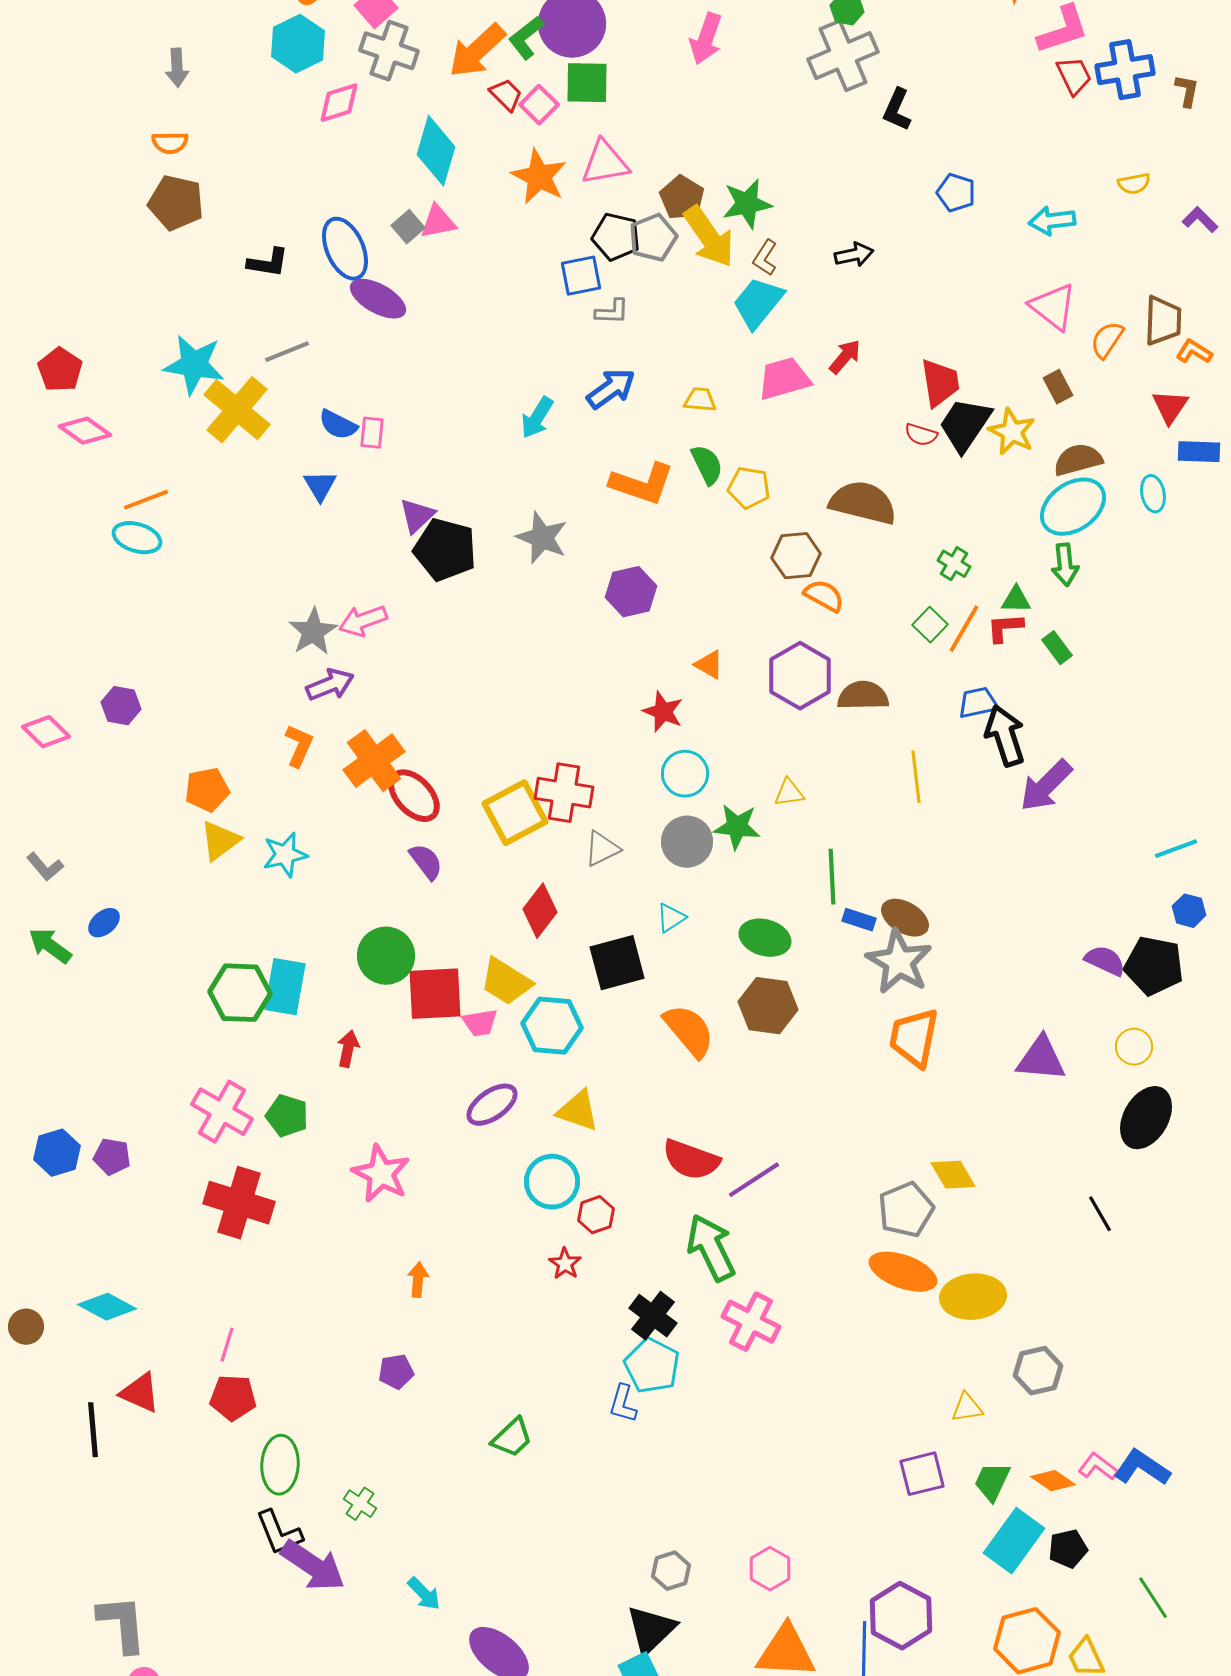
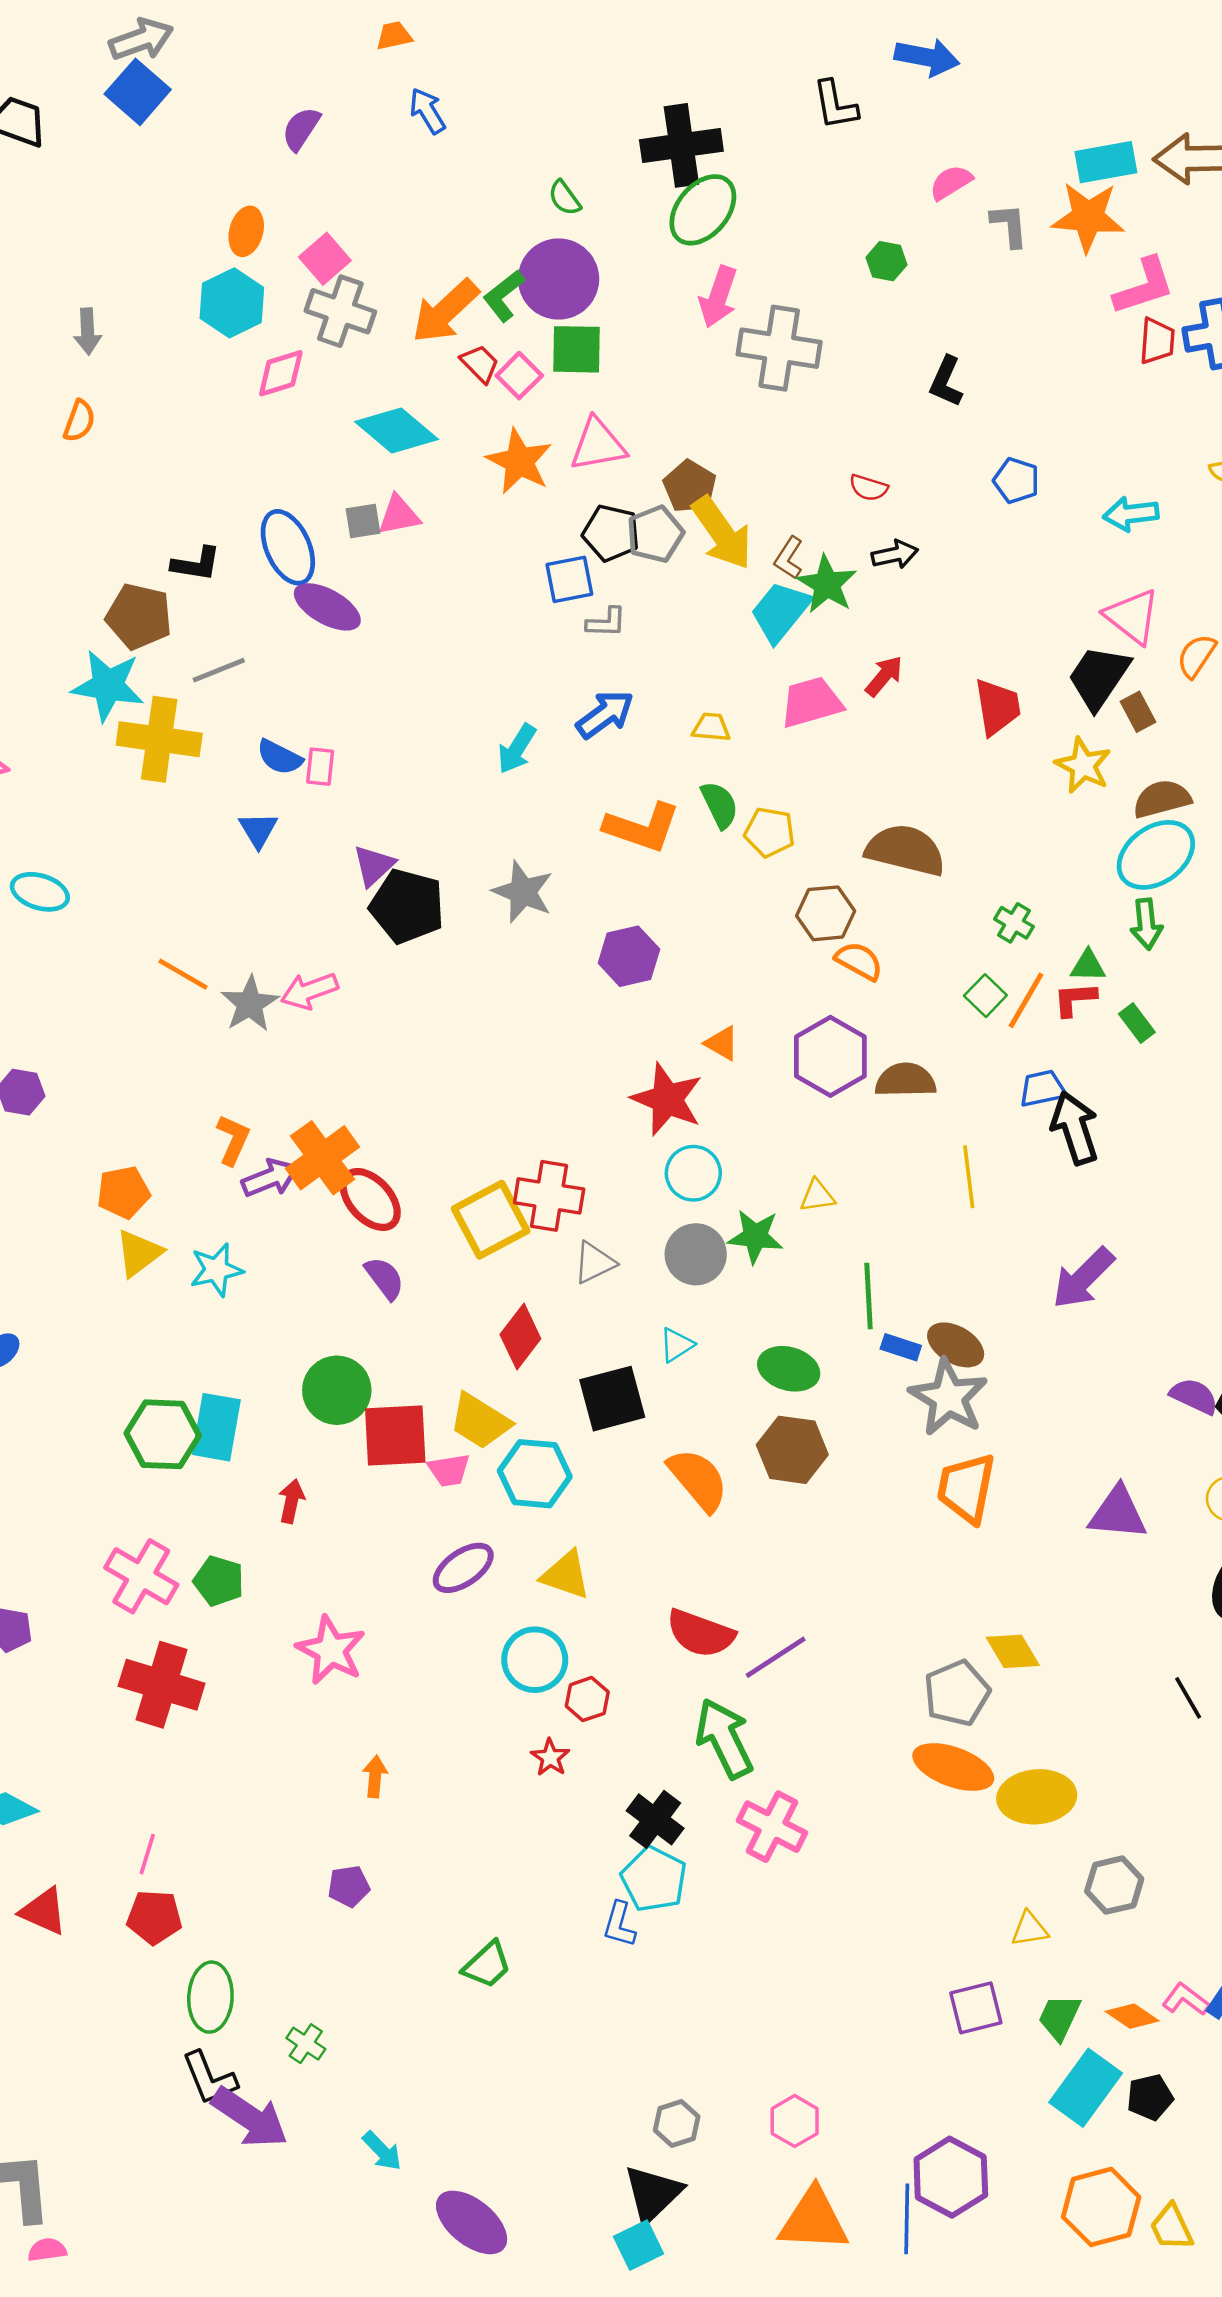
gray cross: (843, 56) -> (779, 348), moved, turned 32
red trapezoid: (1074, 76) -> (1157, 341), turned 30
orange semicircle: (170, 143) -> (79, 421), turned -69
cyan diamond: (436, 151) -> (396, 430), turned -66
brown pentagon: (176, 203) -> (139, 616), moved
green star: (747, 204) -> (827, 584), moved, turned -30
gray square: (408, 227) -> (363, 521), turned 32
yellow cross: (237, 410) -> (159, 739), turned -32
black trapezoid: (965, 425) -> (1099, 677), moved
red semicircle: (921, 435) -> (869, 488), moved
orange line: (146, 500) -> (183, 974), moved, turned 51
purple arrow: (330, 685) -> (270, 1178), moved
red star: (663, 712) -> (667, 1099), size x1.5
purple arrow: (1046, 786) -> (1083, 1278), moved

